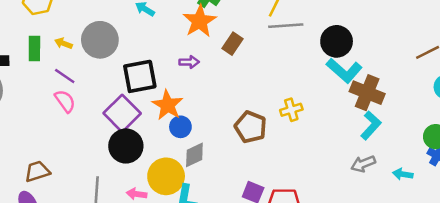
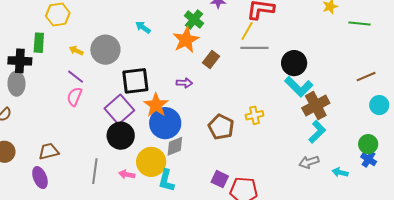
green rectangle: (34, 49) -> (39, 43), moved
purple arrow: (189, 62) -> (184, 83), moved
brown cross: (367, 93) -> (316, 106), turned 36
pink semicircle: (65, 101) -> (74, 97), turned -126
blue circle: (180, 127) -> (165, 123), size x1.8

